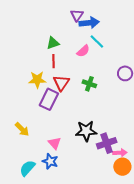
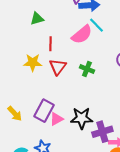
green triangle: (53, 43) -> (37, 19), moved
pink semicircle: (83, 51) -> (82, 34), size x1.5
purple rectangle: (49, 99) -> (44, 111), moved
pink triangle: (55, 143) -> (56, 119), moved, turned 40

